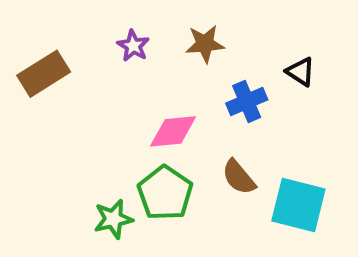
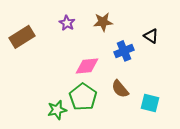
cyan square: (298, 205) -> (150, 103), size x0.7

